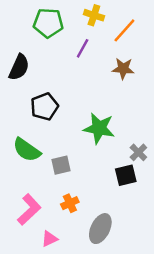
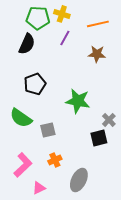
yellow cross: (94, 15) -> (62, 14), moved
orange line: (124, 30) -> (98, 24), turned 35
black semicircle: (19, 67) -> (27, 44), moved

